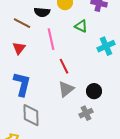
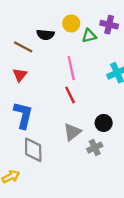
green triangle: (81, 26) -> (89, 36), moved, turned -40
pink line: (51, 39) -> (71, 68), moved
gray triangle: (66, 89) -> (72, 132), moved

